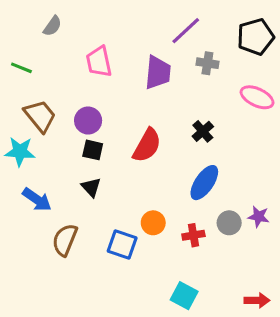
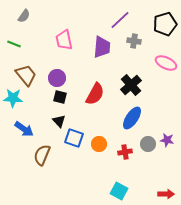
gray semicircle: (52, 26) -> (24, 16), moved
black cross: (203, 131) -> (131, 85), size x1.5
blue square: (122, 245) -> (74, 138), moved

